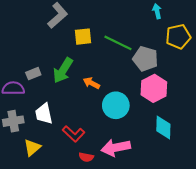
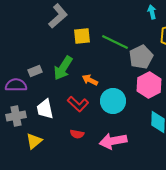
gray pentagon: (145, 59) -> (141, 57), turned 30
red L-shape: (73, 134) -> (78, 104), moved
red semicircle: (86, 157) -> (77, 134), moved

